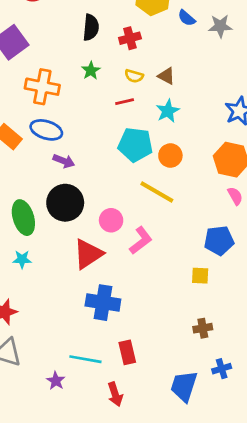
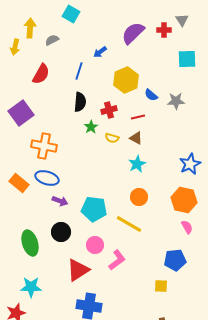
green star: (91, 71) -> (91, 127), moved
red line: (125, 102) -> (138, 117), moved
cyan pentagon: (135, 145) -> (94, 209), moved
black circle: (65, 203) -> (61, 232), size x0.7
cyan star: (22, 259) -> (31, 287), moved, size x1.5

